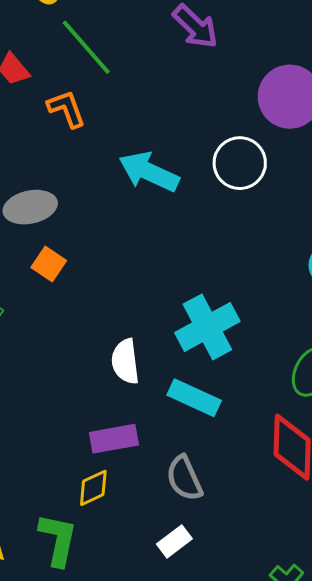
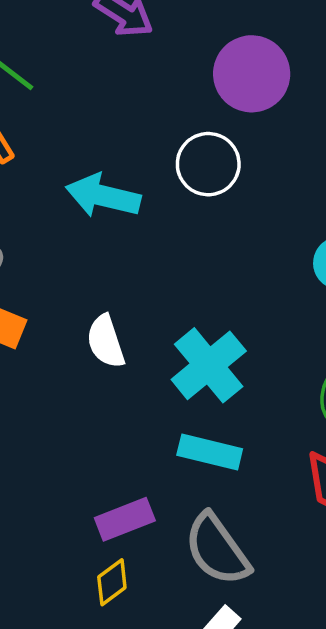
white semicircle: (125, 362) -> (106, 341), moved
gray semicircle: (184, 478) -> (217, 549), size x1.4

